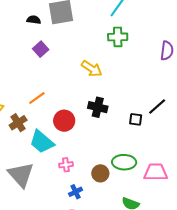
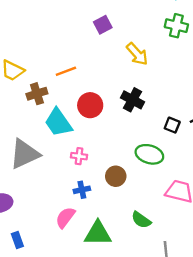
purple square: (41, 49) -> (103, 25), moved
green ellipse: (124, 162) -> (149, 154), moved
gray triangle: (21, 175) -> (25, 154), turned 32

